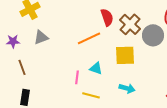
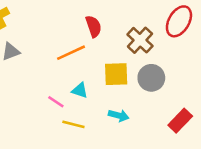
brown cross: (130, 24) -> (140, 40), moved
gray circle: (153, 35) -> (151, 78), moved
pink line: (77, 77) -> (56, 102), turned -64

